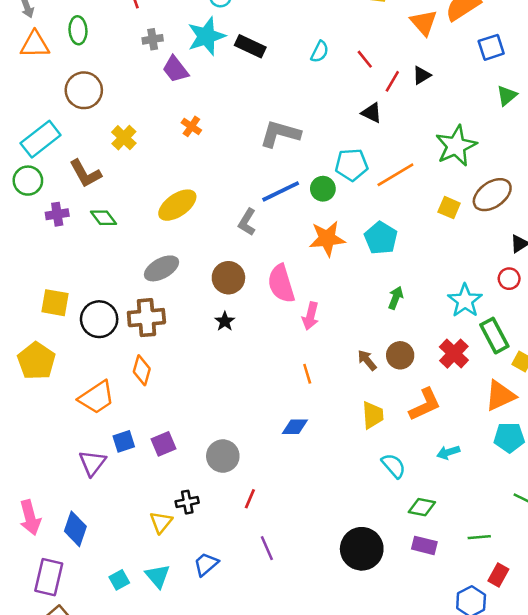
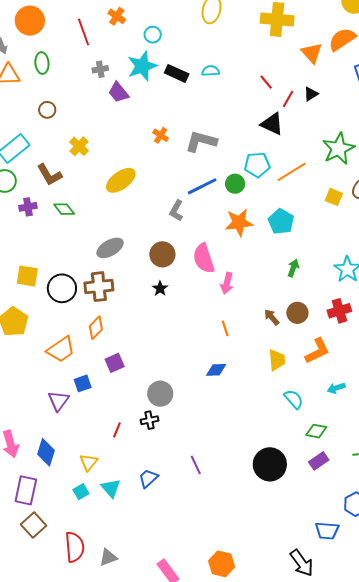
cyan semicircle: (320, 52) -> (211, 71), moved, turned -120
brown circle: (84, 90) -> (47, 110), size x0.6
black triangle: (372, 113) -> (272, 124), size x1.4
orange cross: (191, 126) -> (161, 135), moved
yellow ellipse: (177, 205) -> (121, 180), moved
red cross: (454, 354) -> (339, 311), turned 30
orange diamond: (142, 370) -> (96, 328), turned 30
purple square: (163, 444) -> (115, 363), moved
red line: (250, 499) -> (117, 430), moved
black cross: (187, 502) -> (150, 420), moved
yellow triangle: (161, 522) -> (88, 462), moved
purple rectangle: (424, 545) -> (319, 461), turned -48

